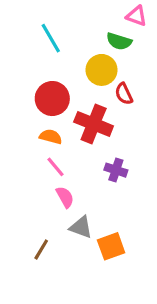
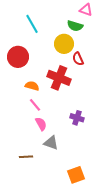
red circle: (52, 99) -> (18, 57), moved
purple cross: (116, 170) -> (77, 118), moved
orange square: (111, 246) -> (76, 175), moved
brown line: (41, 249) -> (26, 157), turned 56

